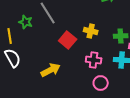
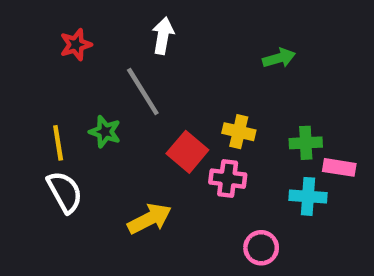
green star: (26, 22) -> (105, 132), moved
pink cross: (94, 60) -> (228, 179), moved

